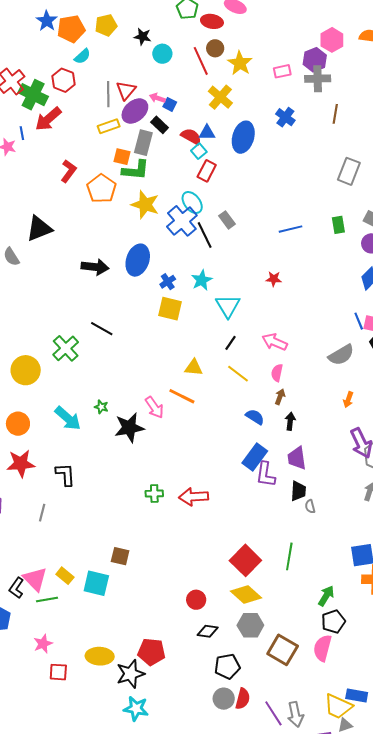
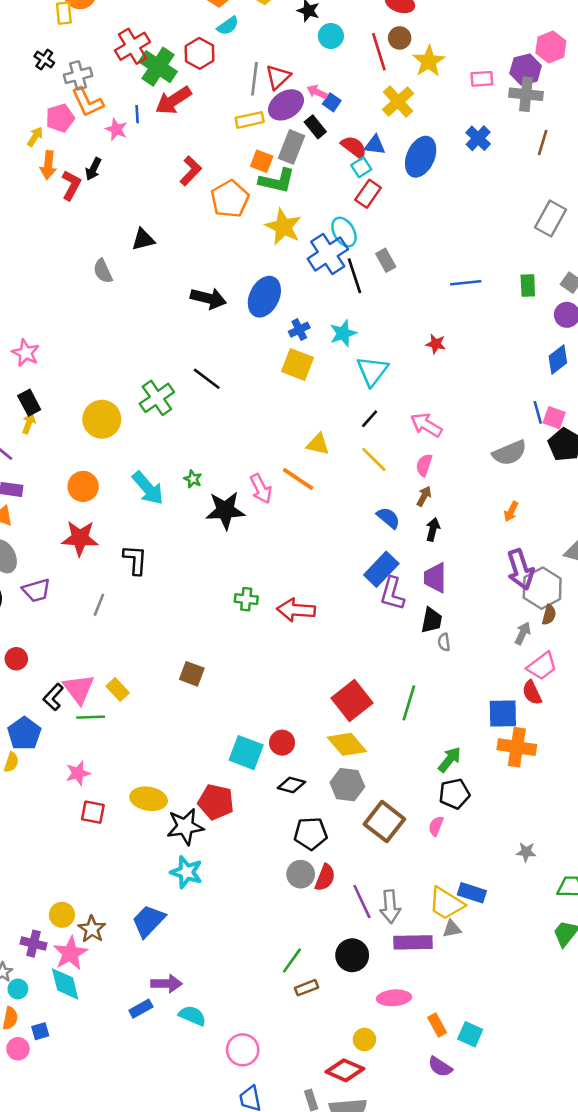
black triangle: (39, 228) -> (143, 239), size x0.7
cyan square: (96, 583) -> (246, 753), moved
pink semicircle: (322, 648) -> (436, 826), size x0.6

